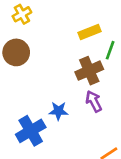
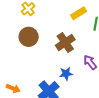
brown cross: (89, 71) -> (65, 43), moved

